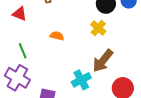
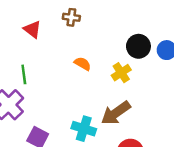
orange semicircle: (57, 36) -> (83, 64), moved
cyan cross: (81, 80) -> (84, 129), turned 30

